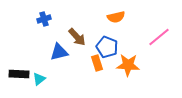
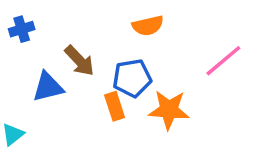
blue pentagon: (107, 47) -> (132, 78), turned -30

